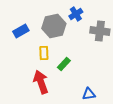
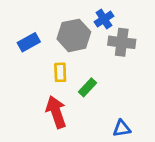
gray cross: (100, 31) -> (122, 42), moved

